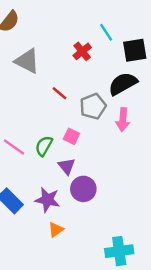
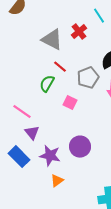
gray triangle: (27, 61) -> (52, 40), moved
green semicircle: (44, 146) -> (47, 84), moved
purple triangle: (67, 166) -> (32, 133), moved

